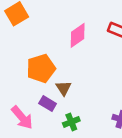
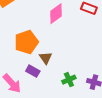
green cross: (71, 122) -> (69, 80), moved

